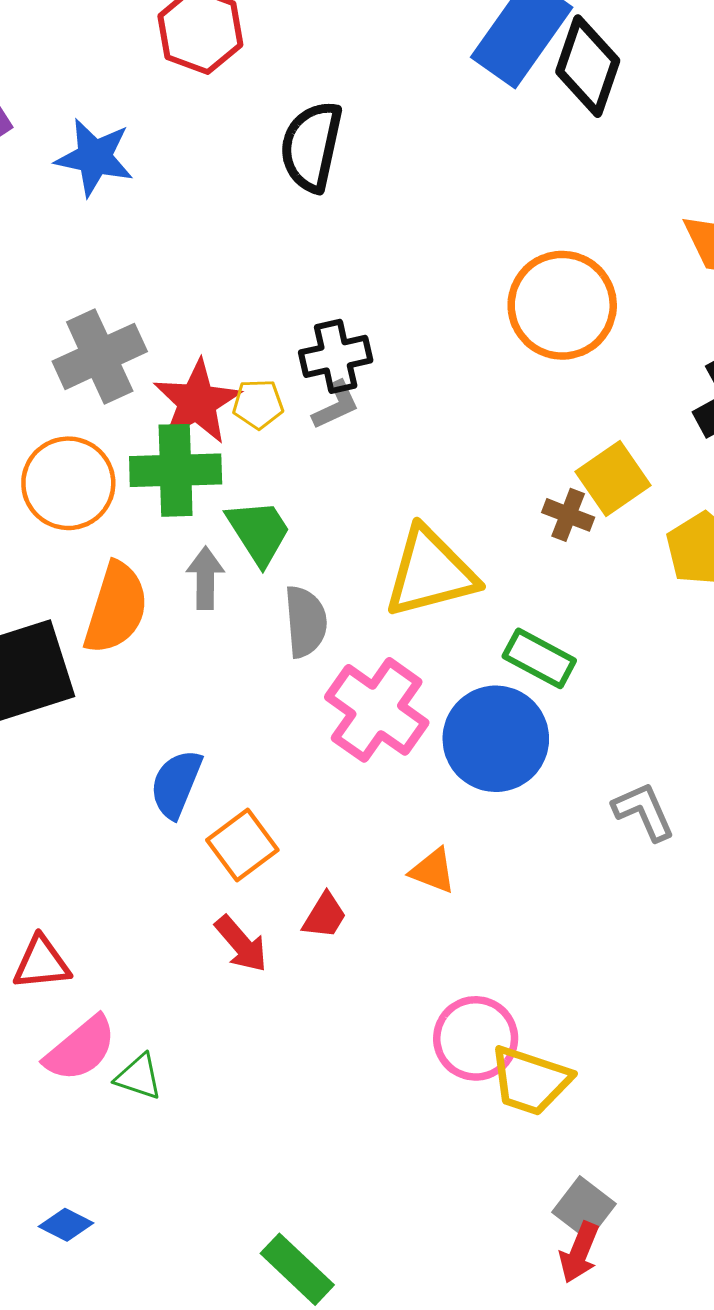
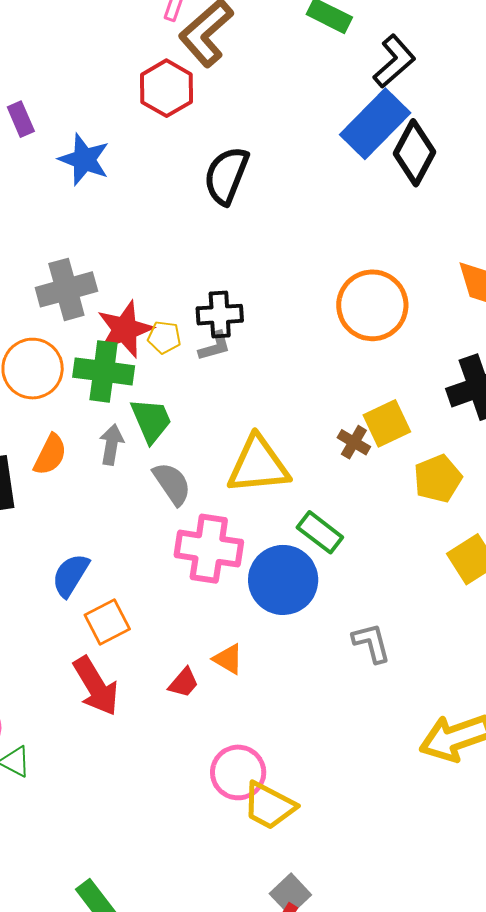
orange semicircle: (116, 608) -> (50, 455), size x0.7
gray semicircle: (306, 622) -> (172, 484), turned -39
pink cross: (377, 710) -> (209, 549), turned -36
red trapezoid: (325, 916) -> (184, 683), moved
red arrow: (241, 944) -> (96, 686), size x1.5

